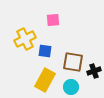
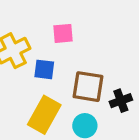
pink square: (53, 20) -> (63, 33), moved

